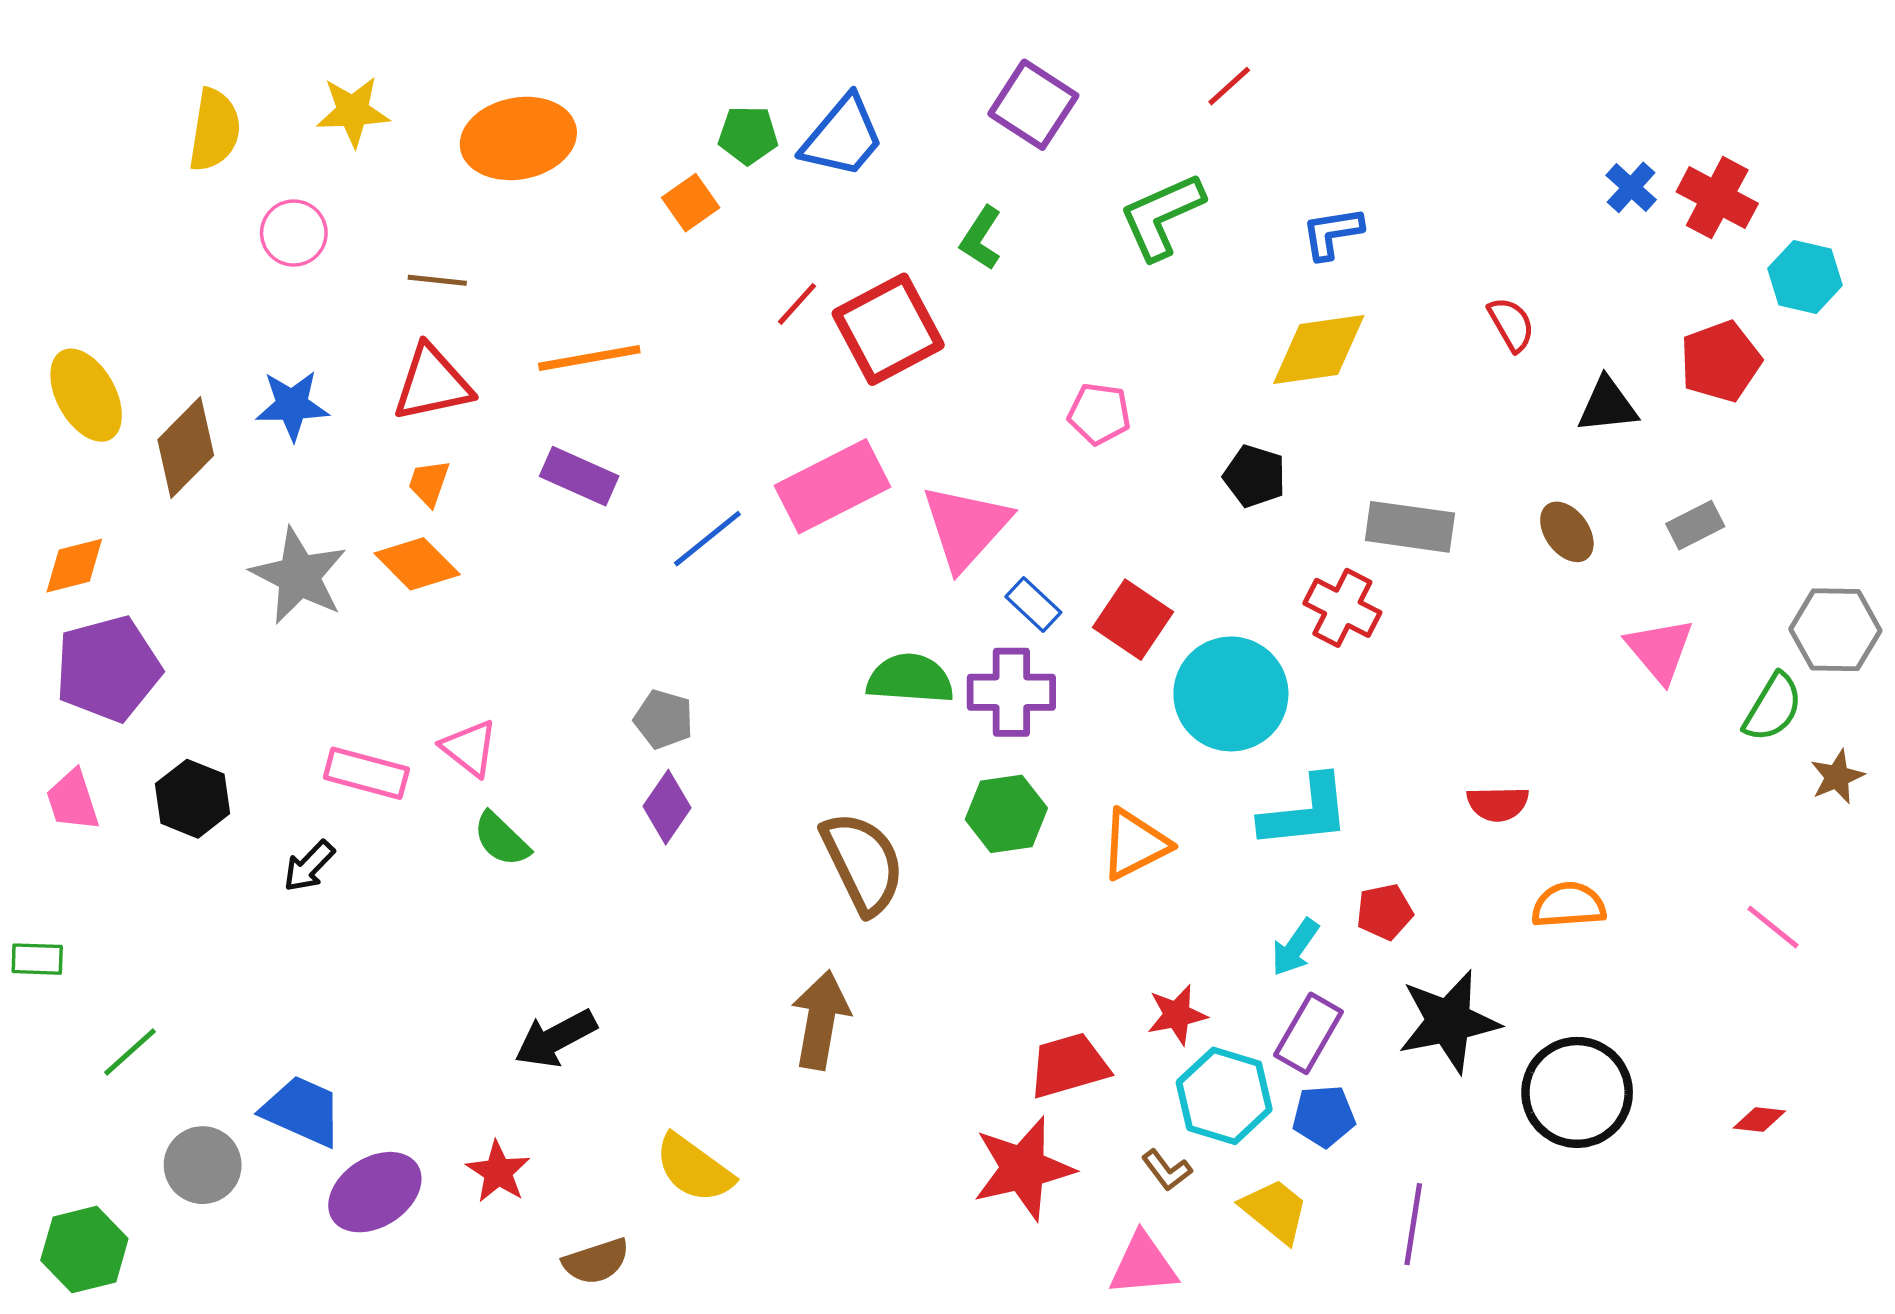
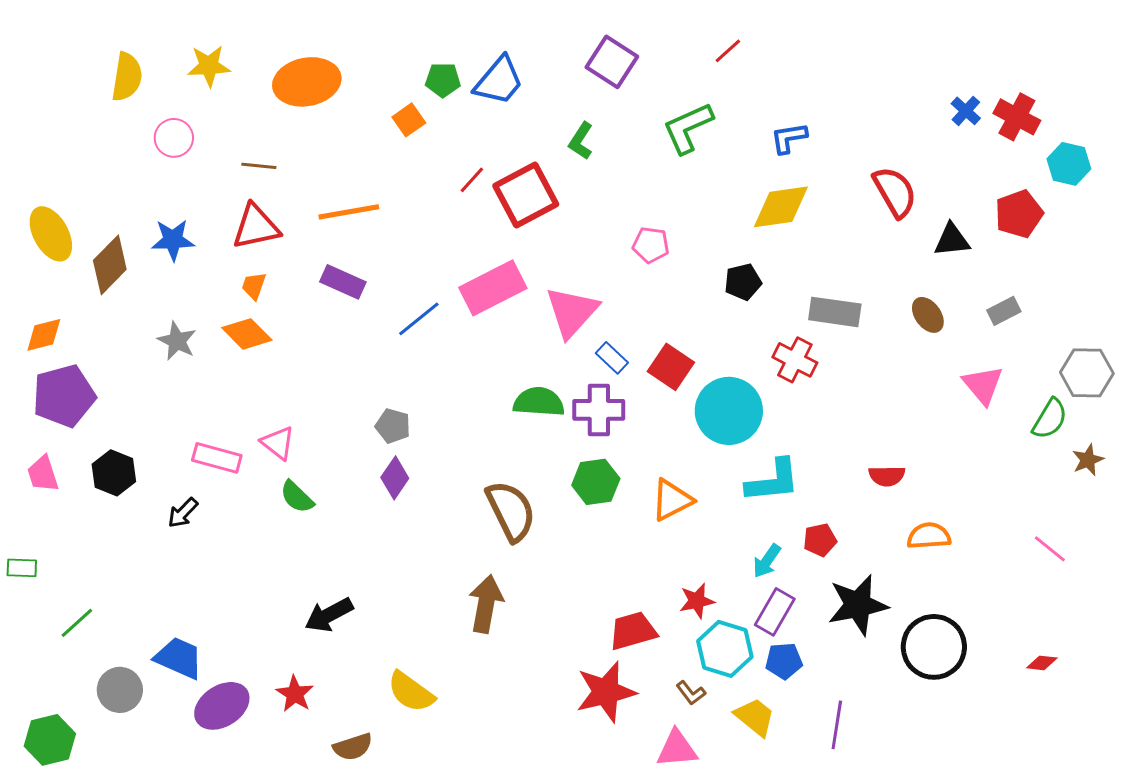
red semicircle: (1511, 324) -> (895, 192), size x1.6
black pentagon: (1255, 476) -> (743, 282), turned -30
gray star: (299, 576) -> (177, 341), size x0.7

